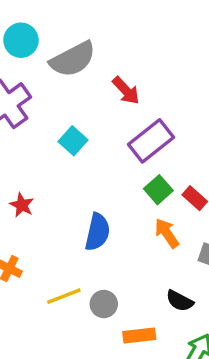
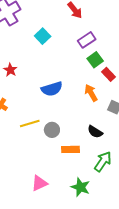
purple rectangle: (151, 141) -> (87, 40), size x0.7
green square: (158, 190) -> (95, 60), moved
blue semicircle: (97, 232) -> (52, 89), turned 55

